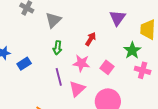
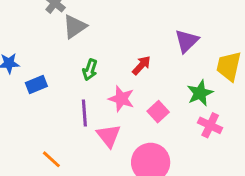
gray triangle: (53, 20) -> (75, 27), moved
pink triangle: (77, 89) -> (109, 136), turned -36

